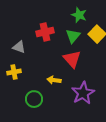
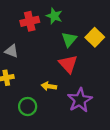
green star: (79, 15) -> (54, 16), moved
red cross: (45, 32) -> (30, 21), moved

